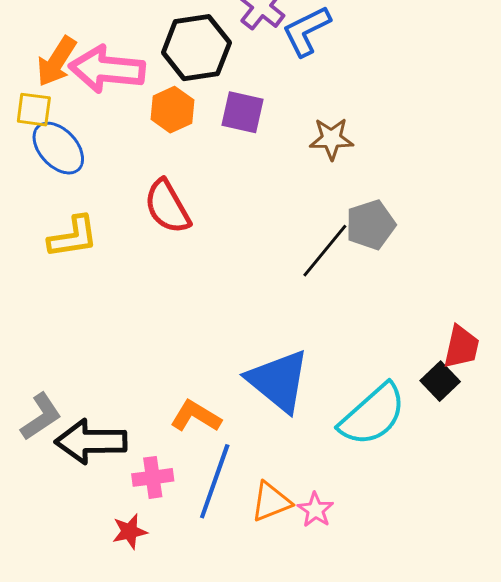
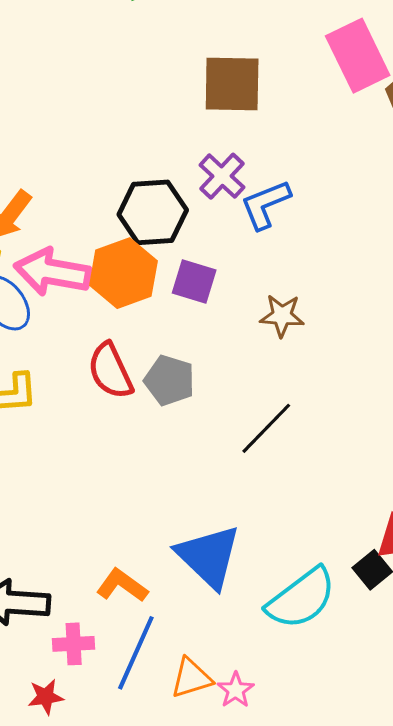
pink arrow: (107, 69) -> (52, 272), moved
orange hexagon: (172, 110) -> (123, 273), size x1.5
gray pentagon: (370, 225) -> (170, 380), moved, turned 30

